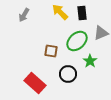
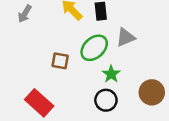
black circle: (68, 74) -> (106, 100), moved

